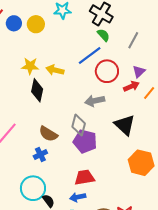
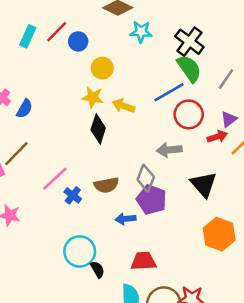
yellow circle: (36, 24) -> (102, 68), moved
green semicircle: (103, 35) -> (189, 68), size x1.6
brown semicircle: (48, 134) -> (106, 185), turned -48
blue cross: (40, 155) -> (73, 195), moved, turned -32
red trapezoid: (84, 177) -> (143, 261), moved
blue arrow: (78, 197) -> (126, 219), moved

